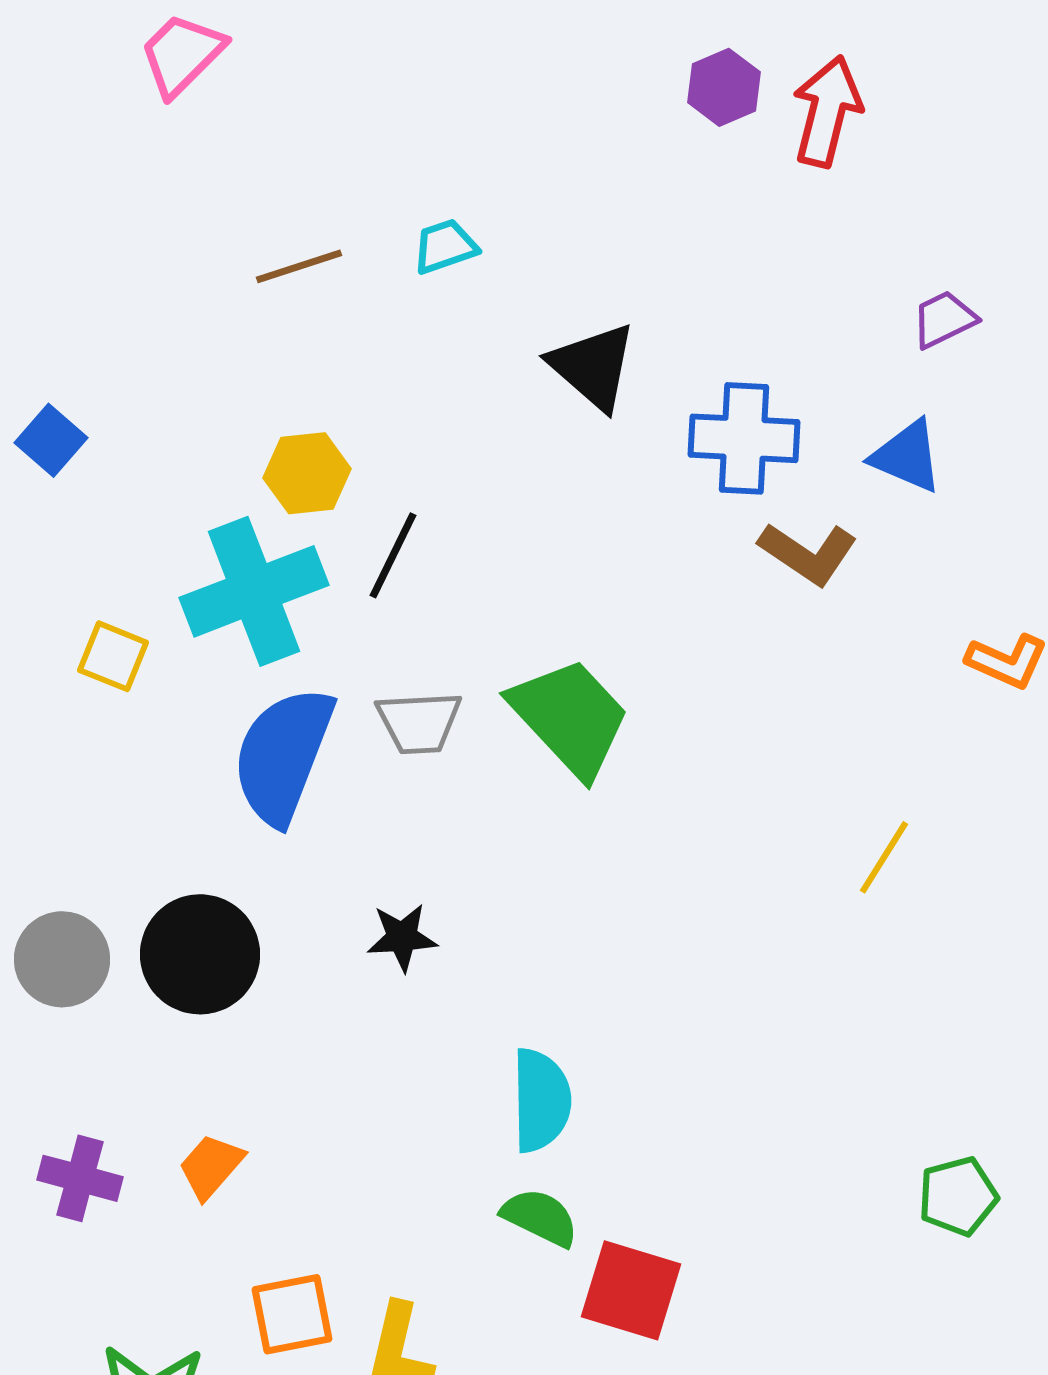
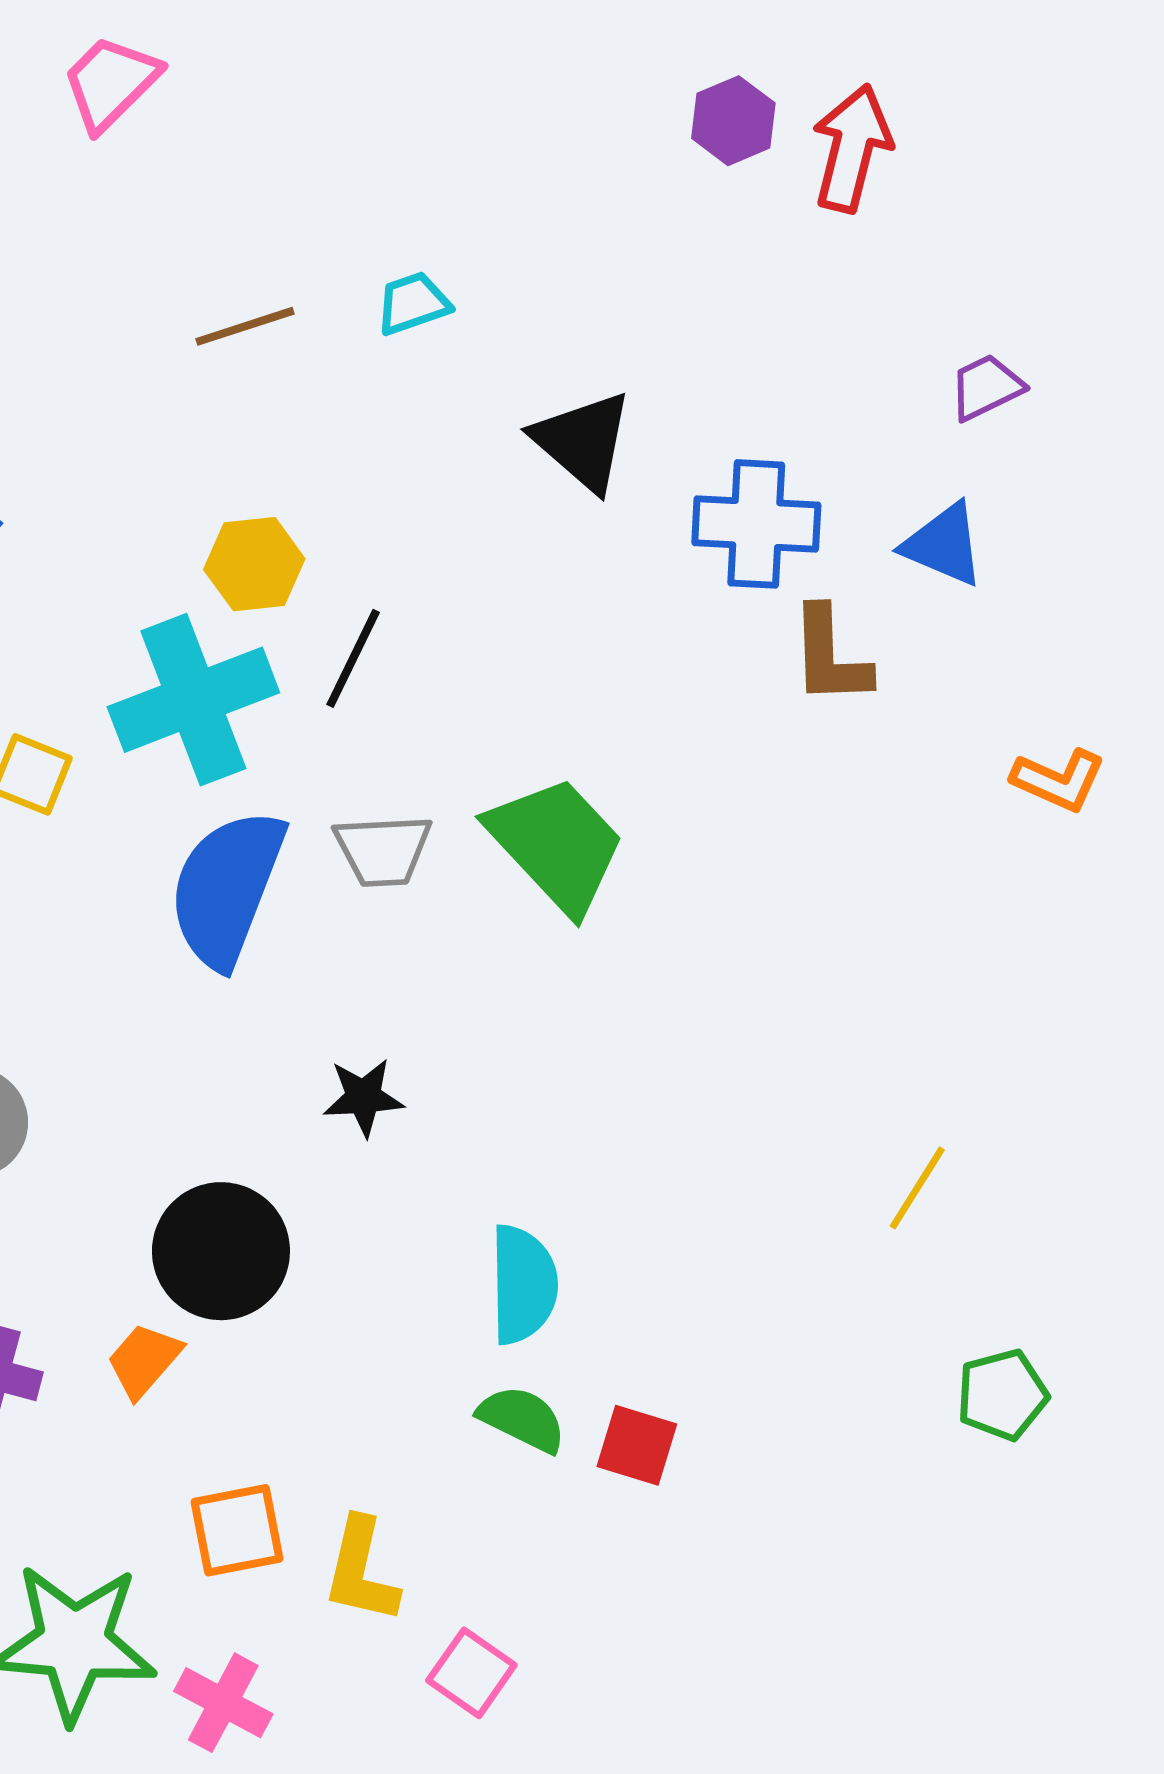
brown L-shape: (808, 553) -> (830, 656), turned 54
yellow line: (884, 857) -> (917, 1188), moved
black circle: (200, 954) -> (221, 1251), moved
red square: (631, 1290) -> (637, 1445), moved, size x0.7

